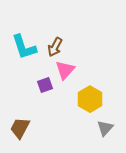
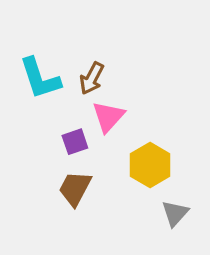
brown trapezoid: (20, 128) -> (75, 188), moved

